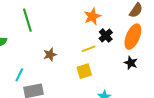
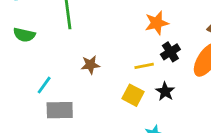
black star: (131, 63) -> (165, 91), moved
yellow square: (84, 71) -> (133, 95), turned 35

